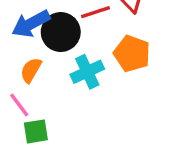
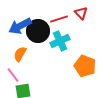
orange pentagon: (132, 54) -> (85, 66), moved
cyan cross: (87, 72) -> (60, 41), moved

